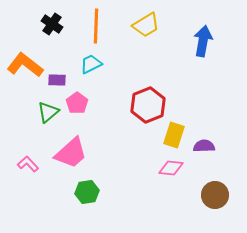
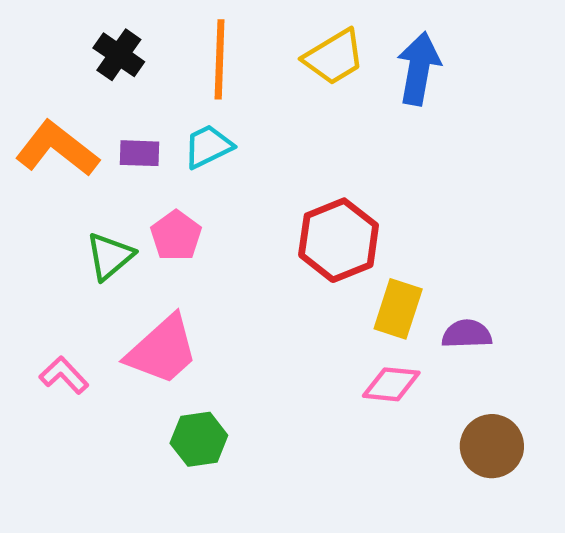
blue arrow: (203, 41) -> (419, 69), moved
purple rectangle: (57, 80) -> (139, 153), moved

